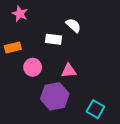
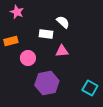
pink triangle: (69, 71) -> (62, 51), moved
cyan square: (95, 109) -> (90, 88), moved

